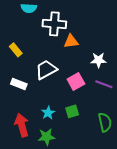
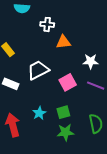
white cross: (54, 24) -> (47, 24), size x0.6
green star: (46, 137) -> (65, 132), moved

